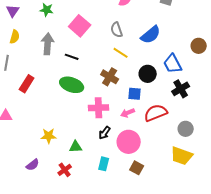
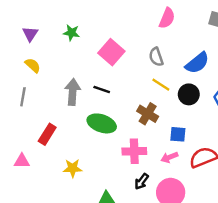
yellow semicircle: (15, 37) -> (33, 65), turned -64
gray arrow: (48, 44) -> (73, 92), moved
black circle: (148, 74) -> (189, 94), moved
red rectangle: (27, 84) -> (47, 134), moved
yellow star: (49, 136) -> (73, 168), moved

